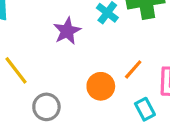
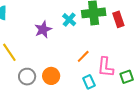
orange circle: (101, 86) -> (51, 76), moved

